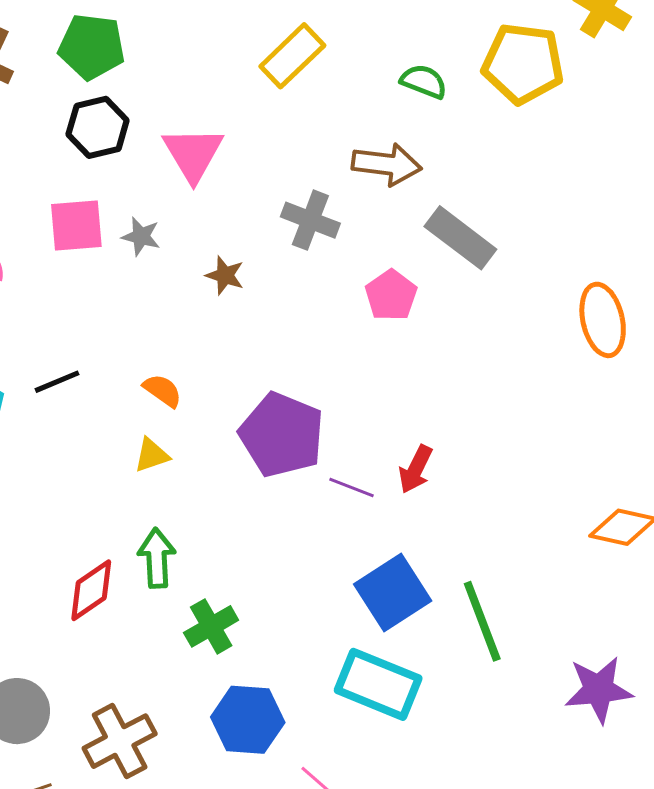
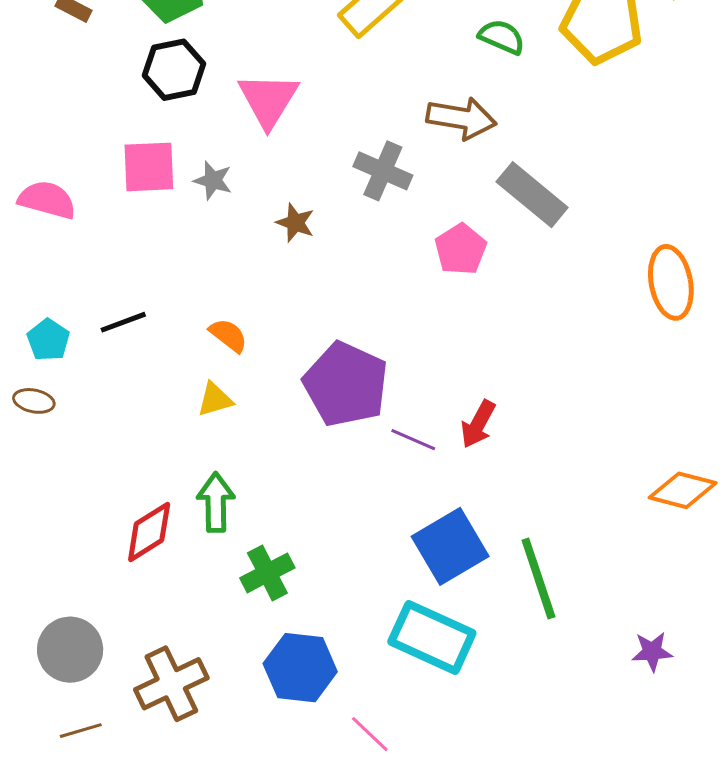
purple star: (599, 690) -> (652, 652), size x0.6

